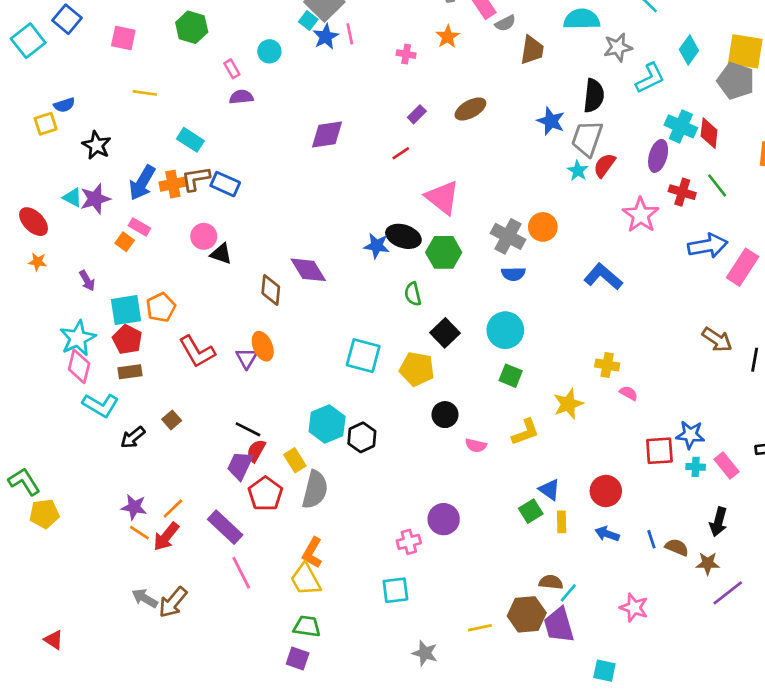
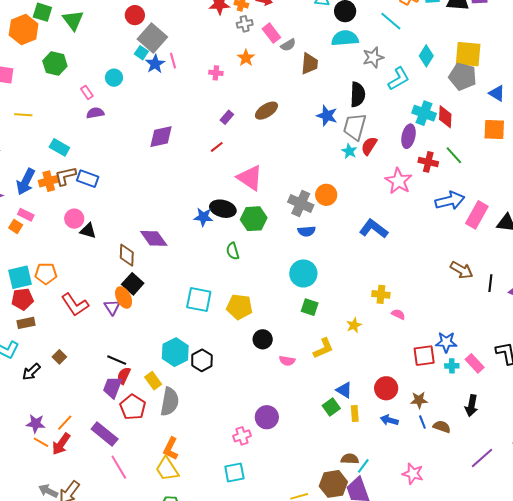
orange pentagon: (161, 307) -> (46, 274), turned 30
black square: (445, 333) -> (133, 284), moved
red pentagon: (127, 340) -> (22, 299), turned -30
yellow star: (568, 404) -> (354, 325), size x0.7
brown star: (708, 563) -> (419, 400), moved

